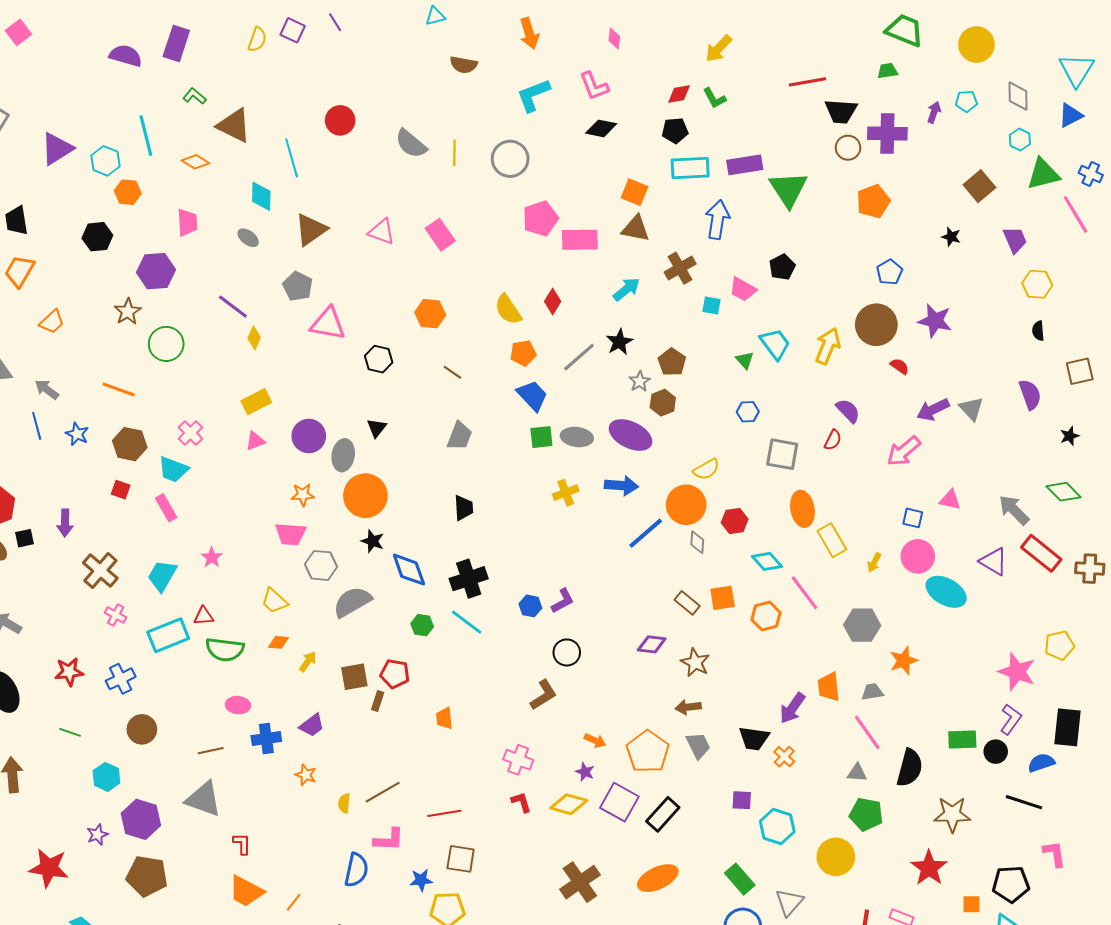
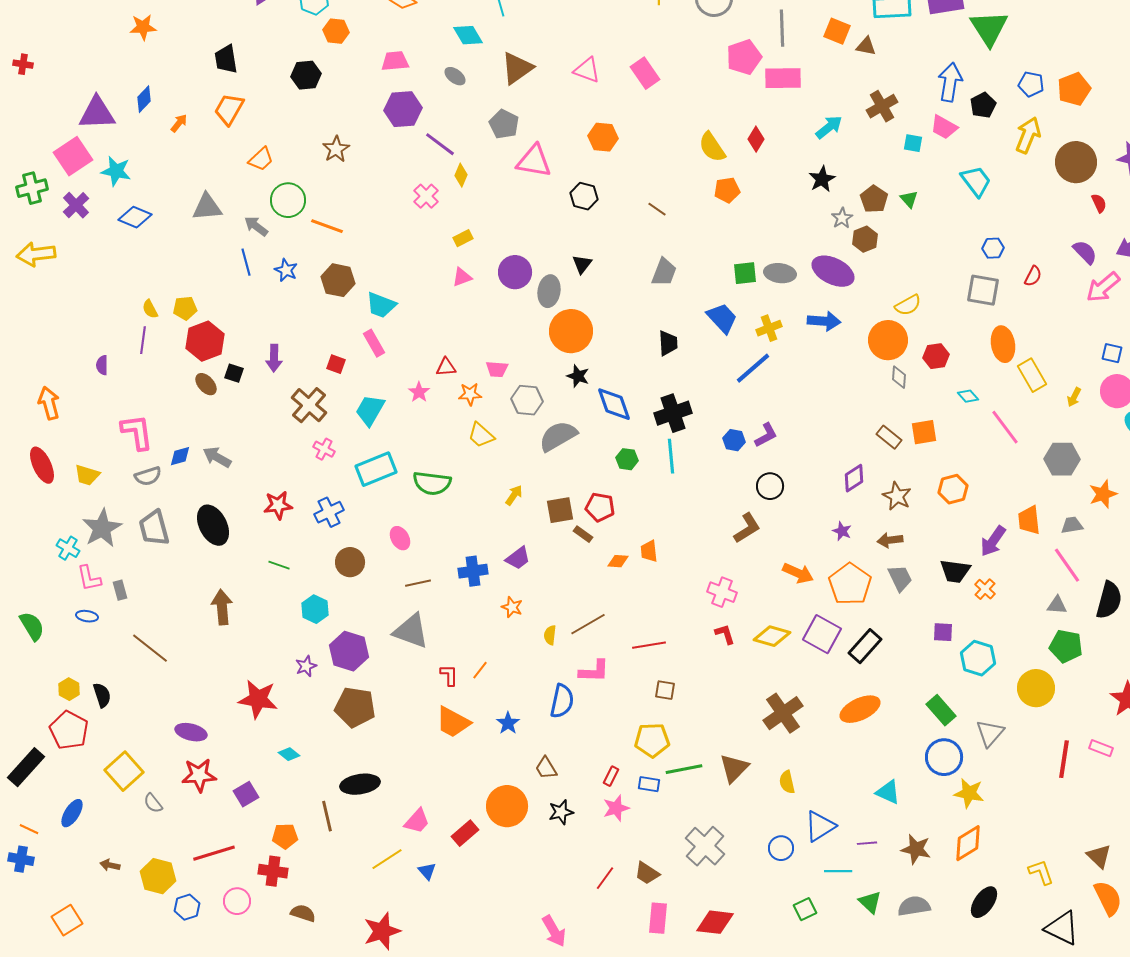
cyan diamond: (261, 196) -> (468, 35), turned -32
orange pentagon: (873, 201) -> (1074, 89), moved
blue arrow: (717, 220) -> (950, 82), moved
pink trapezoid: (187, 223) -> (395, 61), turned -92
brown triangle: (636, 229) -> (866, 46), moved, size x0.7
purple hexagon: (156, 271) -> (403, 109), moved
blue pentagon: (889, 272) -> (1031, 84), moved, turned -30
orange hexagon: (430, 314) -> (603, 137), moved
green circle: (166, 344) -> (288, 200), moved
yellow arrow: (828, 346) -> (1028, 135), moved
gray line: (579, 357) -> (782, 28), moved, turned -51
green triangle: (745, 360) -> (909, 199), moved
red semicircle: (900, 366) -> (1099, 203), turned 30
blue trapezoid: (532, 396) -> (722, 318), moved
yellow rectangle: (256, 402) -> (463, 238), size x0.7
purple semicircle: (848, 411) -> (1085, 252), moved
blue hexagon: (748, 412) -> (993, 248), moved
pink cross: (190, 433) -> (426, 196), moved
red square: (121, 490) -> (336, 364), moved
orange star: (303, 495) -> (470, 394), moved
blue line: (646, 533) -> (753, 368), moved
pink trapezoid: (291, 534) -> (497, 369), size x0.7
black square: (25, 538) -> (234, 373), turned 30
cyan diamond: (767, 561) -> (968, 396), size x0.7
red triangle: (204, 616) -> (446, 367), moved
orange hexagon: (766, 616) -> (953, 489), moved
cyan line: (467, 622) -> (671, 456), turned 48
orange diamond: (278, 642) -> (618, 561), moved
purple diamond: (652, 644) -> (854, 478), turned -40
brown rectangle: (378, 701) -> (583, 534), turned -72
pink ellipse: (238, 705) -> (400, 538), moved, turned 55
orange arrow: (595, 740) -> (798, 573), size x1.4
purple star: (585, 772) -> (842, 531), moved
brown square: (461, 859) -> (665, 690), size x0.7
blue star: (421, 880) -> (508, 723), moved, turned -30
orange line: (294, 902) -> (480, 670), moved

